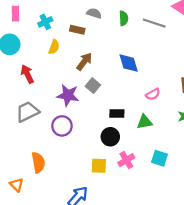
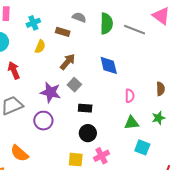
green semicircle: (124, 18) -> (106, 23), size x1.5
pink semicircle: (153, 94) -> (130, 96), turned -64
black rectangle: (117, 114) -> (85, 108), moved
green triangle: (145, 122) -> (132, 123), moved
cyan square: (160, 158) -> (142, 147), moved
orange semicircle: (38, 162) -> (19, 153), turned 138

